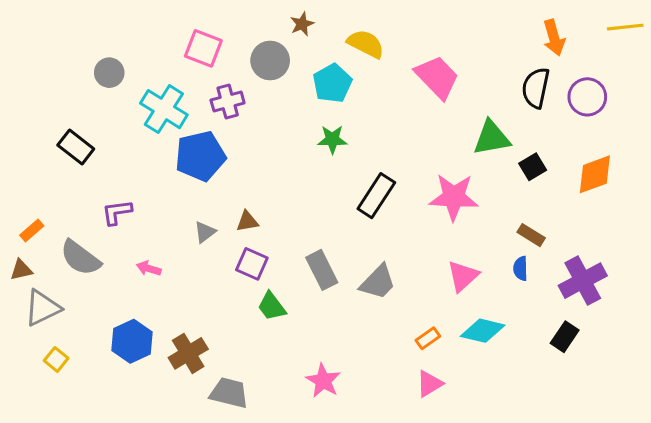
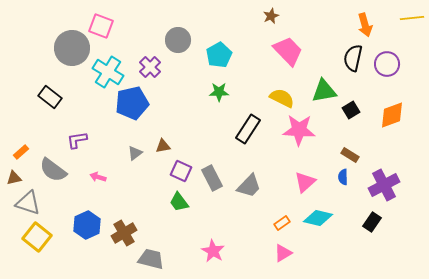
brown star: (302, 24) -> (271, 16), moved
yellow semicircle: (366, 44) -> (282, 98), moved
pink square: (203, 48) -> (101, 26), moved
gray circle: (109, 73) -> (72, 48), size x1.8
purple cross: (228, 101) -> (150, 67), turned -30
purple square: (252, 264) -> (181, 171), moved
gray triangle: (42, 308) -> (28, 203), turned 44
yellow square: (56, 359) -> (37, 237), size x1.8

